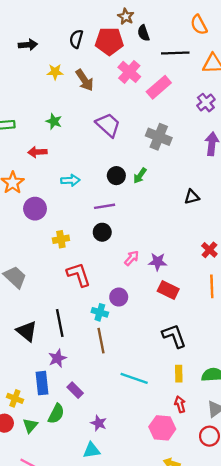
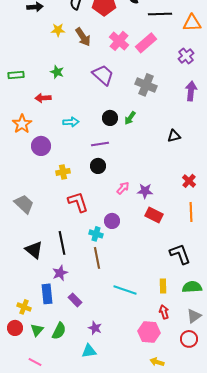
pink cross: (129, 72) -> (119, 41), moved
black L-shape: (174, 336) -> (180, 254), moved
green semicircle: (56, 414) -> (59, 331), moved

